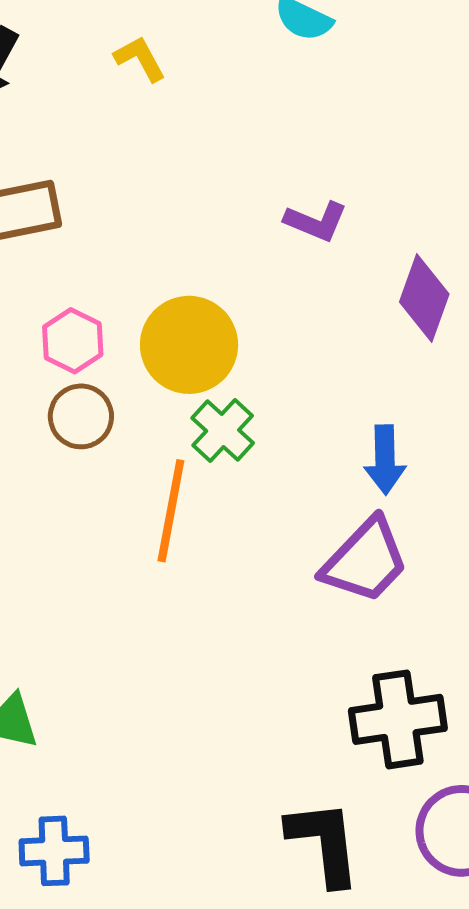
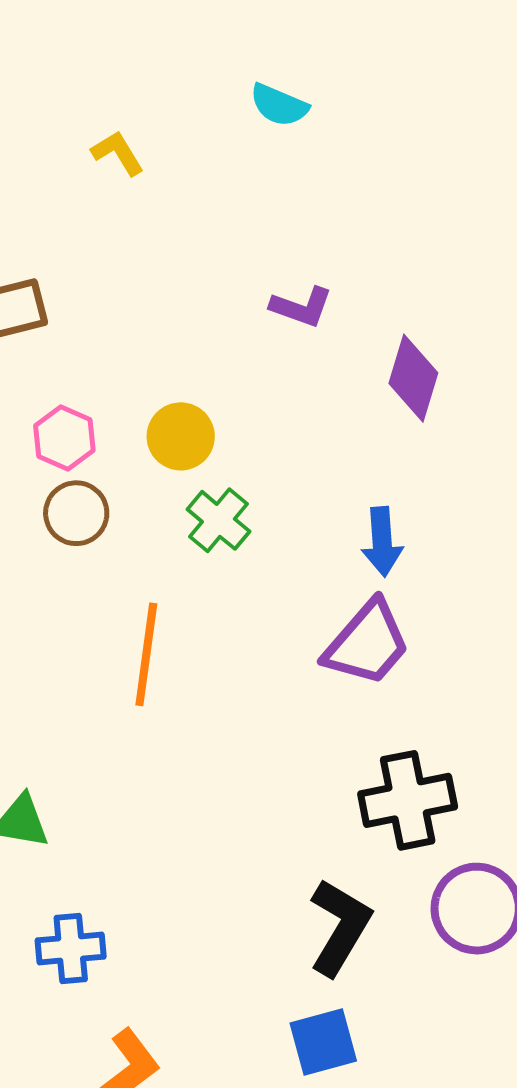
yellow circle: (189, 345) -> (181, 436), size x0.7
orange line: (171, 511) -> (146, 654), moved
black L-shape: (324, 843) -> (340, 927), turned 40

